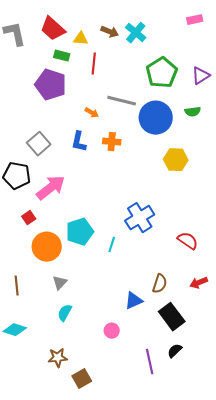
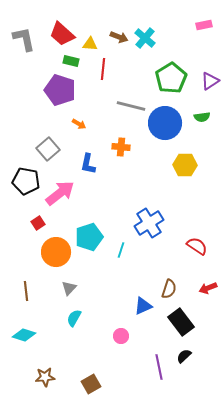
orange arrow: (92, 113) -> (79, 124), moved
blue L-shape: (79, 142) -> (88, 164), moved
brown star: (58, 358) -> (45, 377), moved

